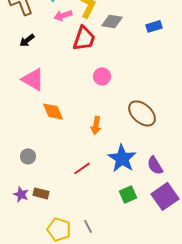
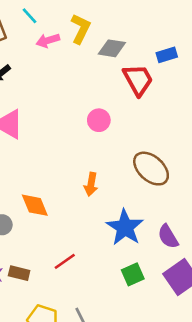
red trapezoid: (84, 38) -> (138, 80), moved, turned -48
orange diamond: (53, 111) -> (35, 205), moved
red line: (82, 168) -> (65, 261), moved

